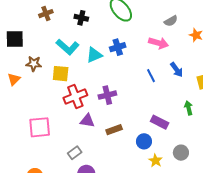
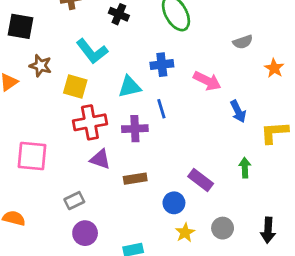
pink arrow: (158, 43) -> (207, 81), moved
cyan triangle: (94, 55) -> (129, 87), moved
blue line: (151, 76) -> (161, 109), moved

